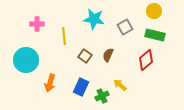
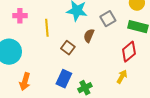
brown semicircle: (108, 55) -> (89, 36), moved
orange arrow: (50, 83) -> (25, 82), moved
yellow arrow: (120, 85) -> (122, 77), moved, turned 80

